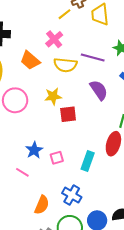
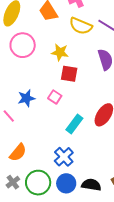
pink square: (57, 158) -> (55, 97), moved, turned 32
blue cross: (72, 195) -> (64, 157), moved

